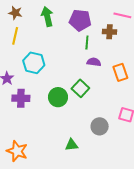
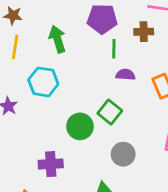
green arrow: (47, 16) -> (57, 39), moved
purple cross: (21, 98) -> (51, 164), moved
gray circle: (100, 126) -> (123, 154), moved

